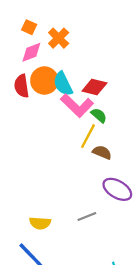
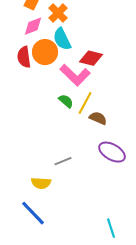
cyan semicircle: (63, 84) -> (62, 39), moved
green semicircle: (99, 115) -> (66, 101), moved
gray line: (87, 217) -> (63, 161), moved

